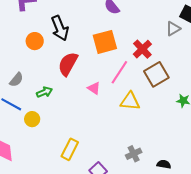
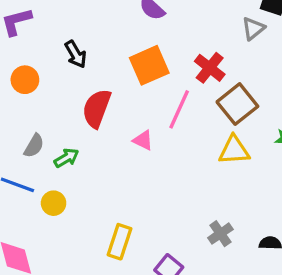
black arrow: (60, 28) -> (76, 54), size x0.7
orange circle: (35, 41) -> (25, 80), moved
gray semicircle: (16, 80) -> (34, 146), moved
yellow triangle: (130, 101) -> (234, 150), moved

